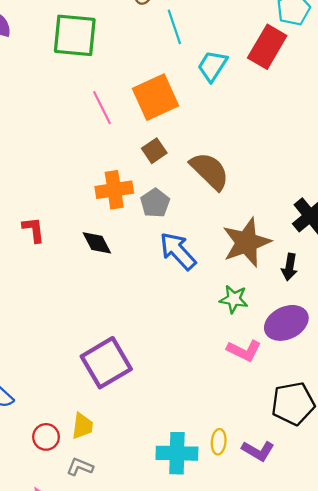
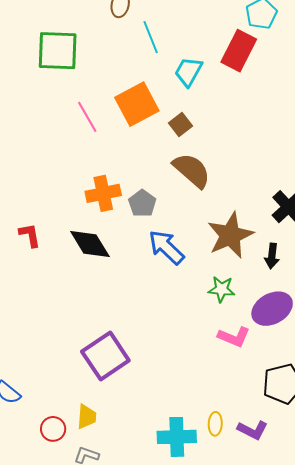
brown square: (154, 151) -> (181, 125), moved
black diamond: (97, 243) -> (90, 244), size x1.4

